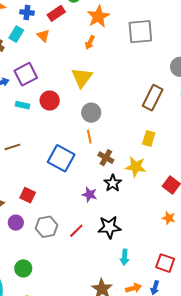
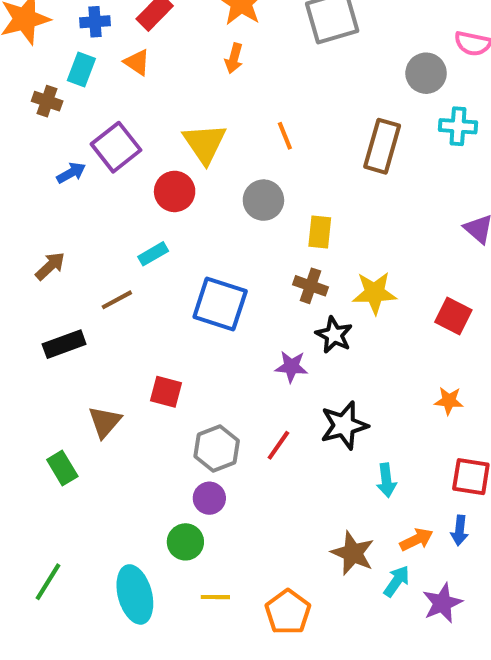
yellow triangle: (82, 78) -> (205, 143), moved
cyan rectangle: (22, 105) -> (153, 254), moved, turned -32
orange line: (89, 137) -> (285, 136), moved
yellow rectangle: (149, 139) -> (320, 232), moved
orange star: (169, 218) -> (449, 401), moved
purple circle: (16, 223) -> (209, 498), moved

